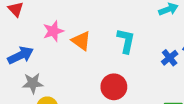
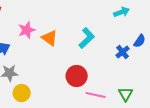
cyan L-shape: (126, 41) -> (87, 38), turned 35

